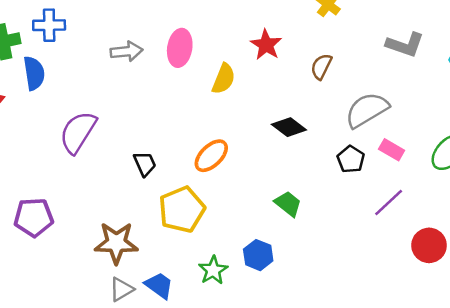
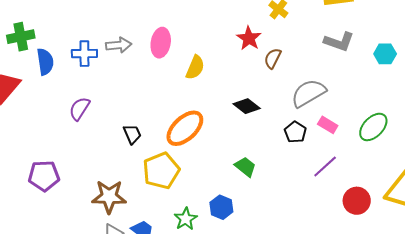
blue cross: (49, 25) -> (84, 54), moved
red star: (266, 45) -> (249, 38), moved
purple semicircle: (78, 132) -> (80, 109), size x0.7
orange ellipse: (211, 156) -> (185, 128), size x1.4

